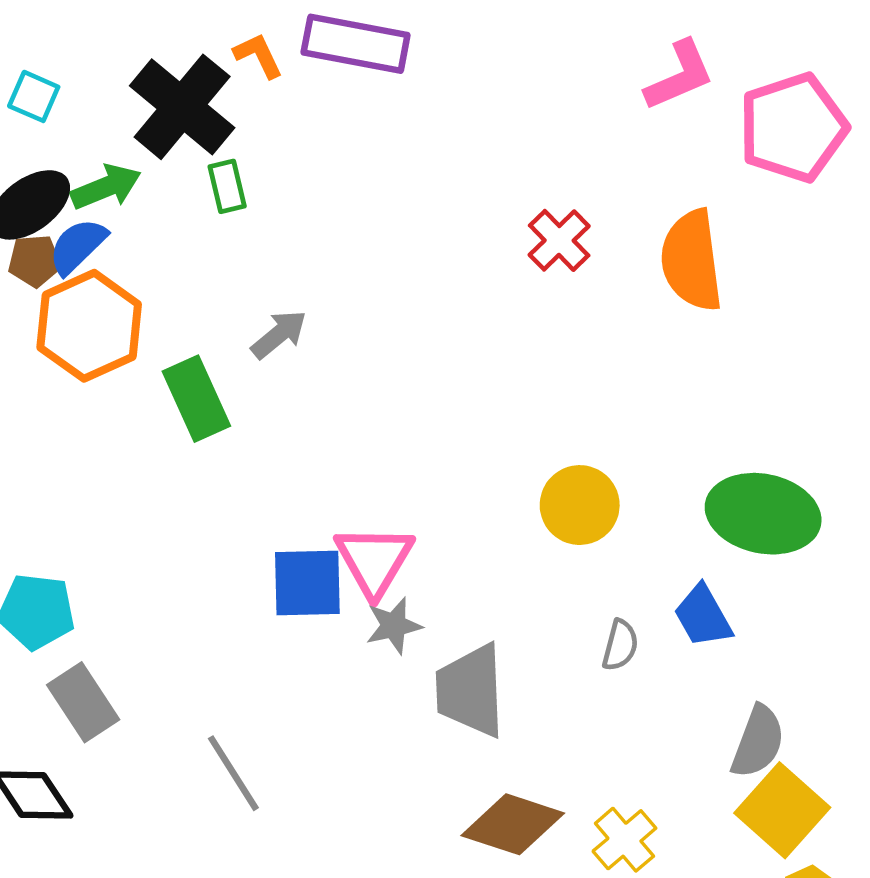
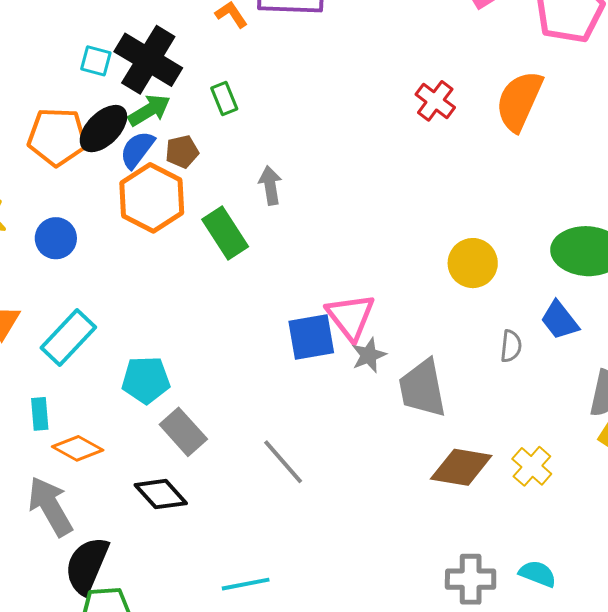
black cross: (182, 107) -> (148, 60), moved
orange semicircle: (692, 260) -> (519, 101), turned 40
brown pentagon: (35, 261) -> (182, 152), moved
gray arrow: (279, 334) -> (270, 185), turned -51

